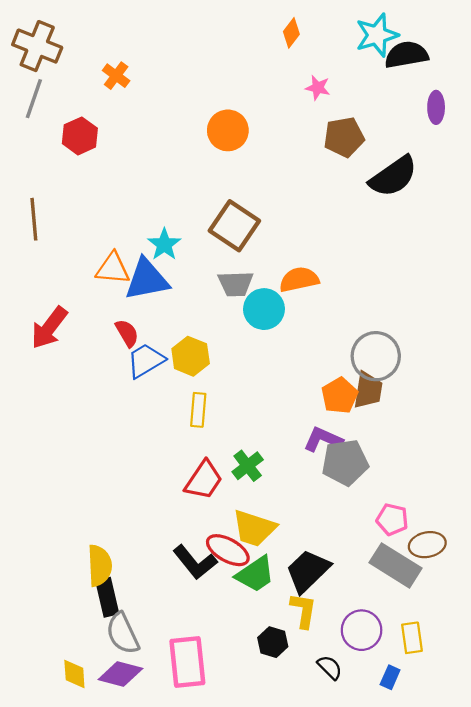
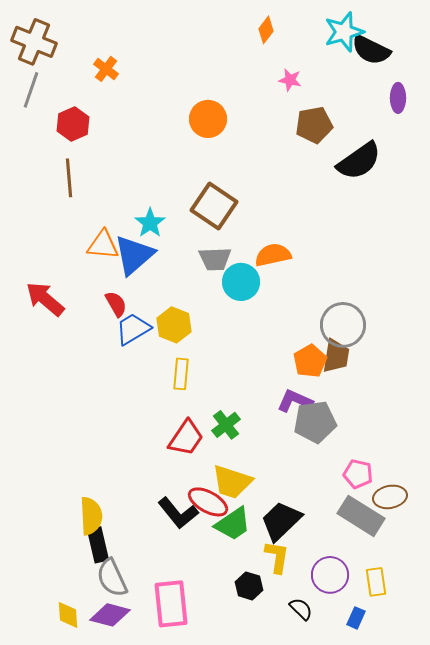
black semicircle: (406, 55) -> (371, 50), turned -144
brown line: (34, 219) -> (69, 178), moved
blue triangle: (147, 279) -> (134, 255), turned -30
red arrow: (49, 328) -> (45, 299), turned 93

